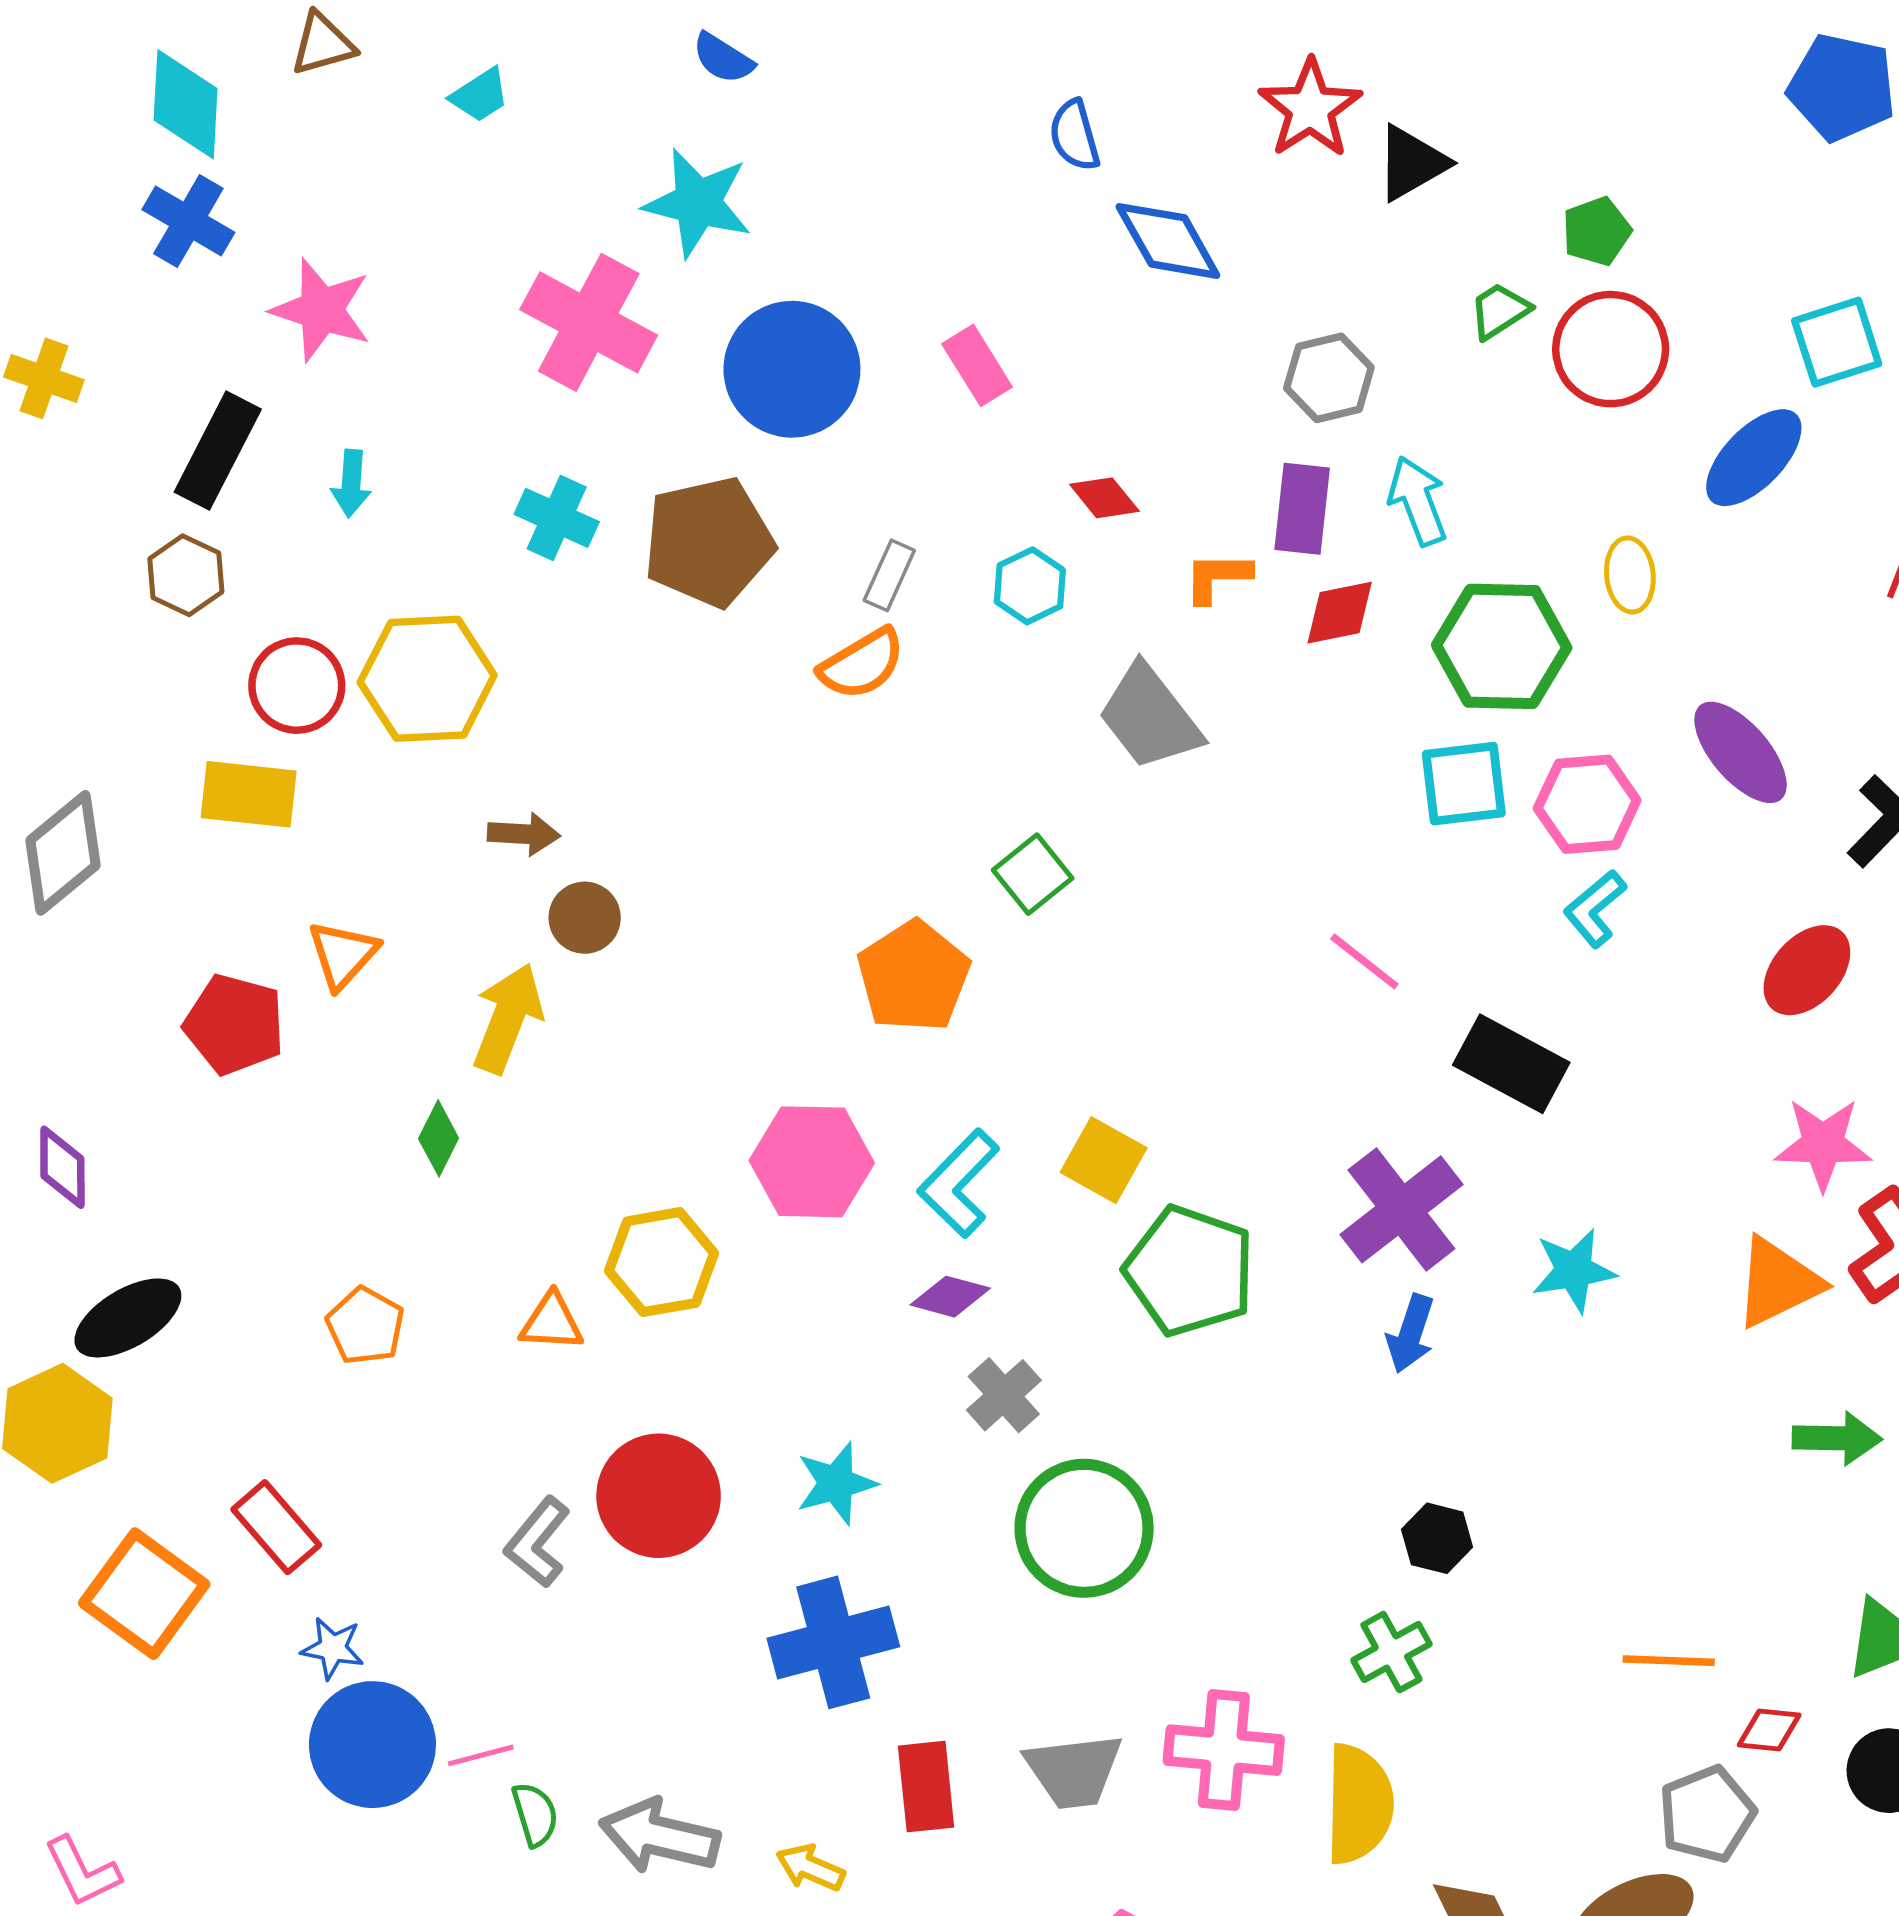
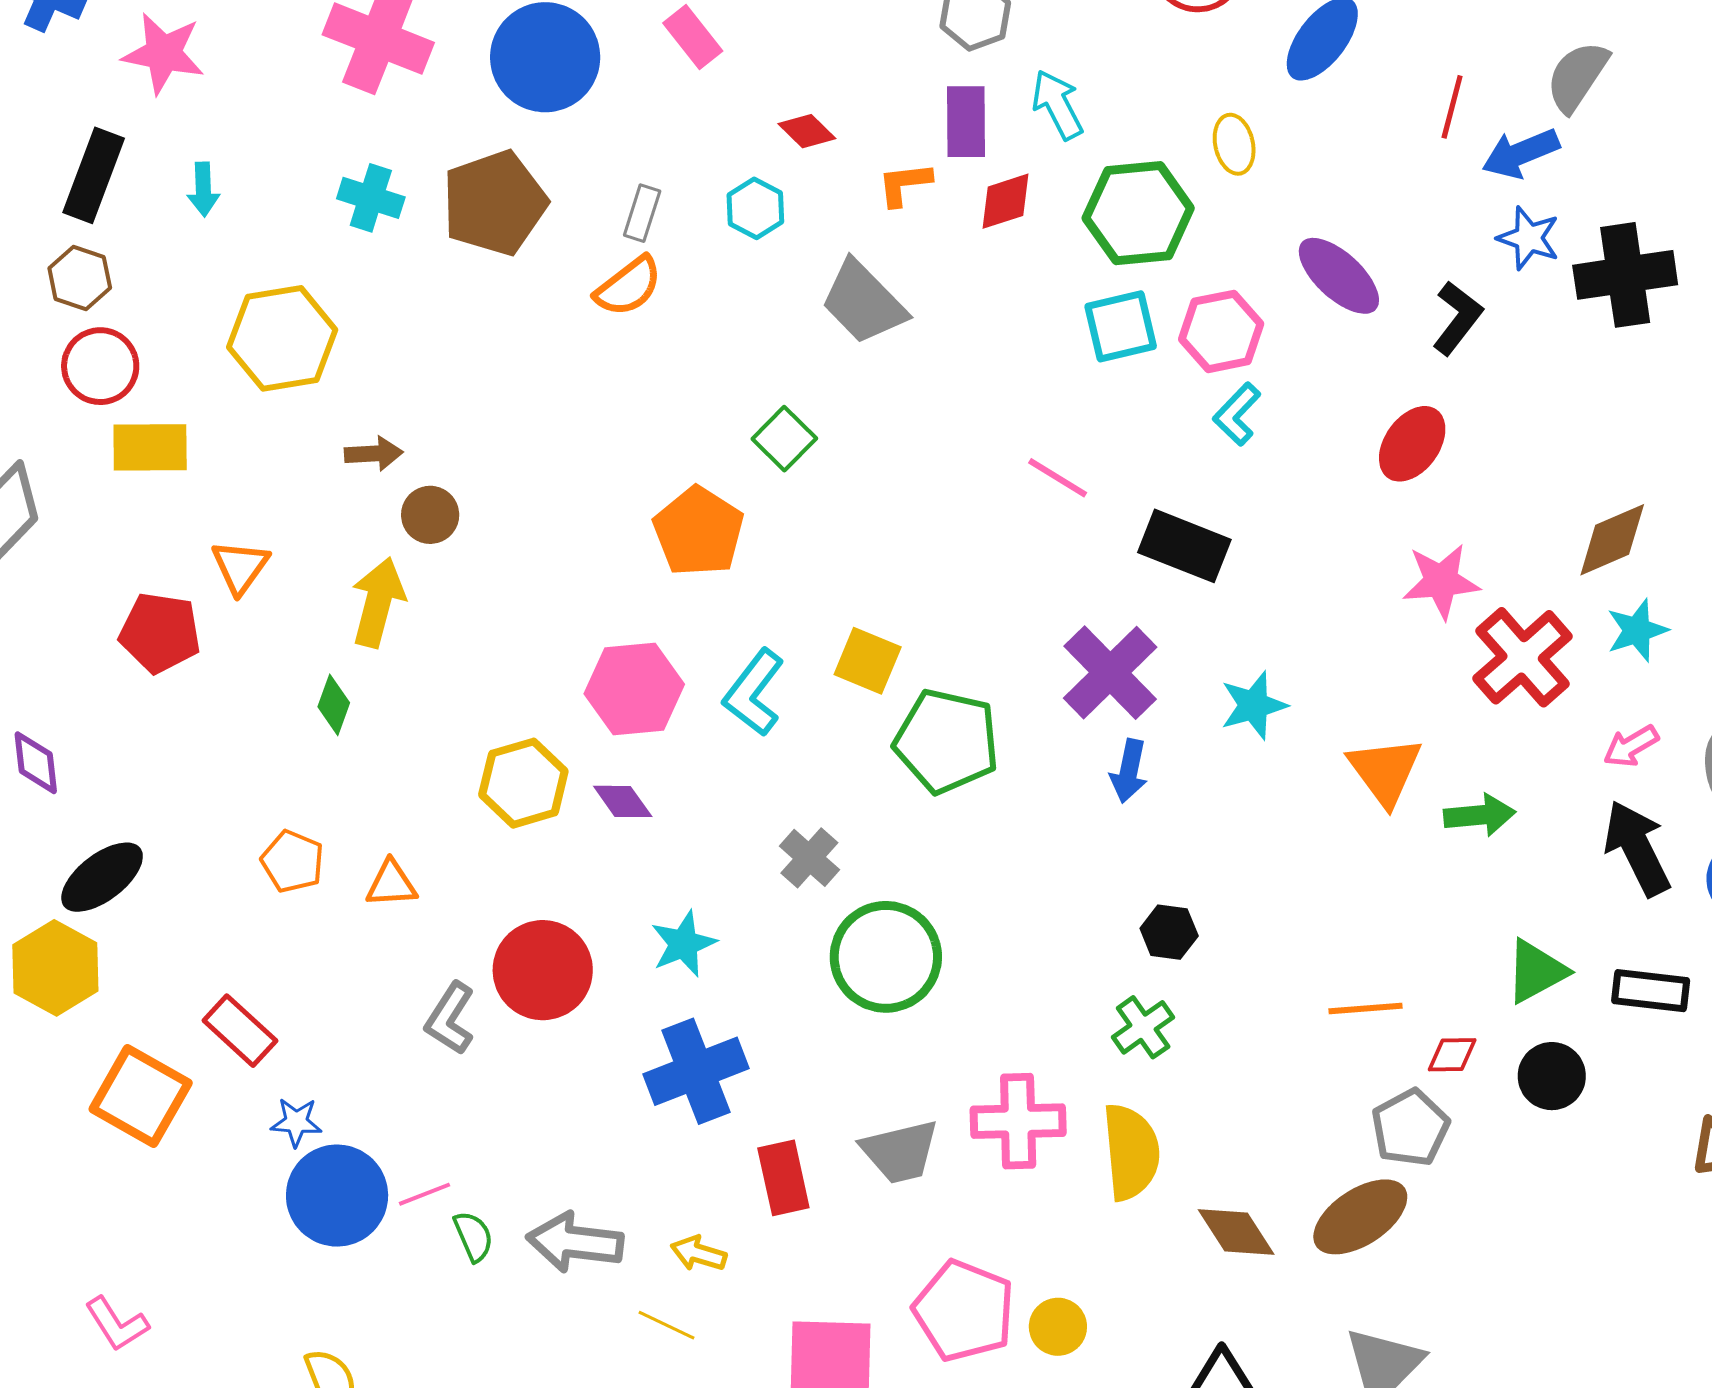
red circle: (297, 686) -> (100, 366), moved
orange triangle: (1778, 1283) -> (1385, 771), moved, turned -34
purple diamond: (950, 1297) -> (623, 801), moved, turned 46
orange triangle: (552, 1322) -> (391, 884), moved

